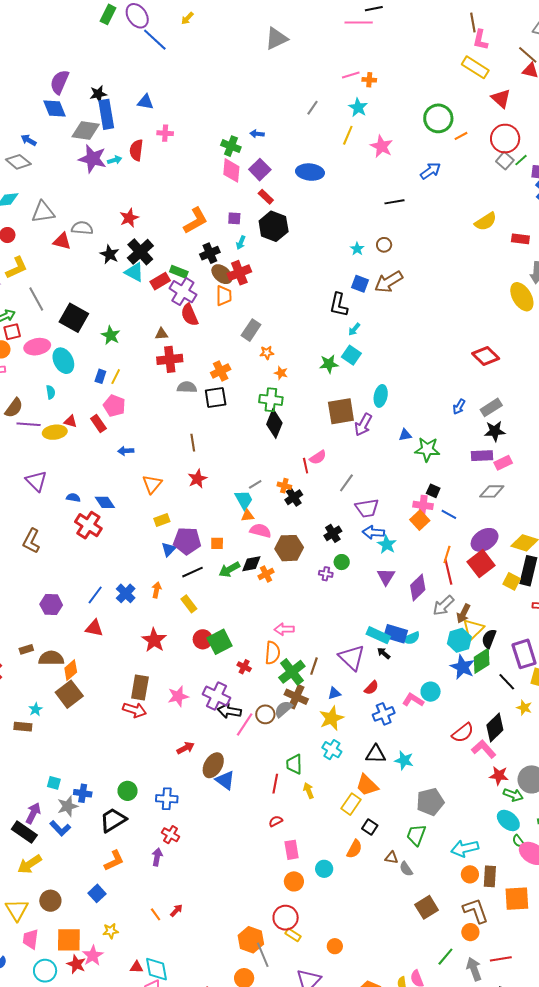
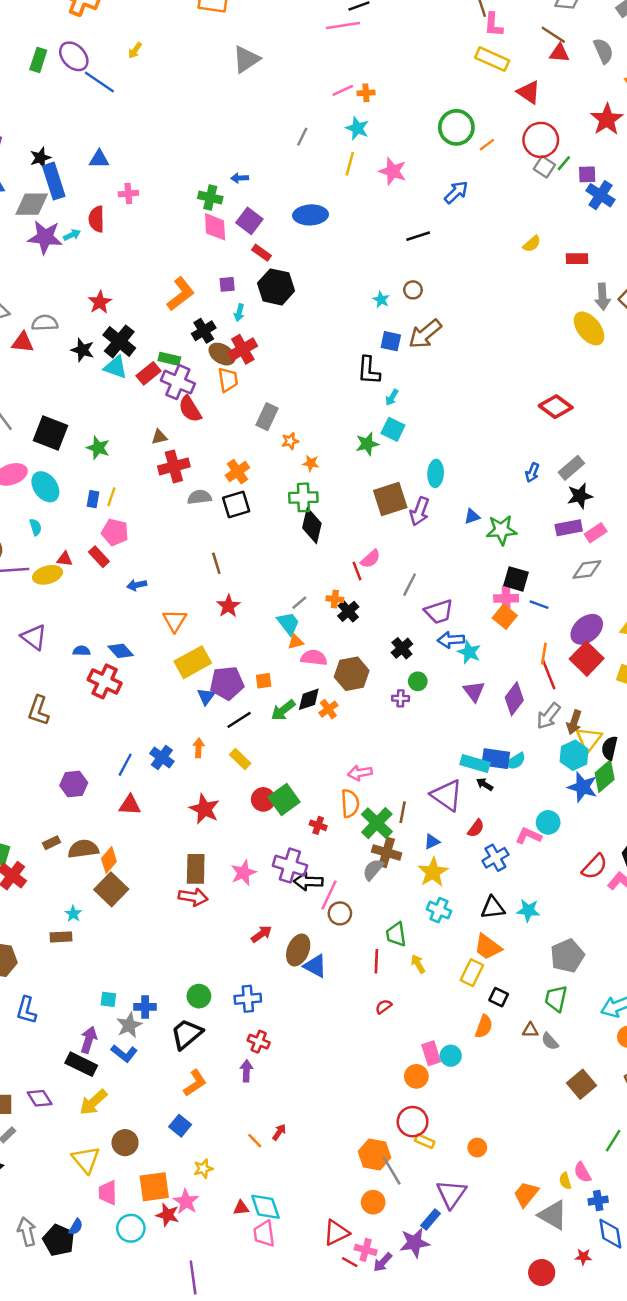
yellow semicircle: (486, 222) -> (532, 244), size x0.7
black square: (433, 491) -> (516, 579), size x1.5
yellow rectangle: (162, 520) -> (193, 662), size x1.8
brown circle: (265, 714) -> (340, 913), moved
pink rectangle: (292, 850) -> (431, 1053), moved

